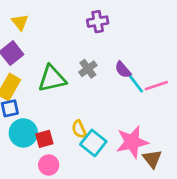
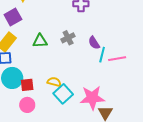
green triangle: (52, 79) -> (40, 41), size x0.7
cyan line: (136, 84) -> (102, 55), turned 42
yellow semicircle: (79, 129) -> (54, 82), turned 120

